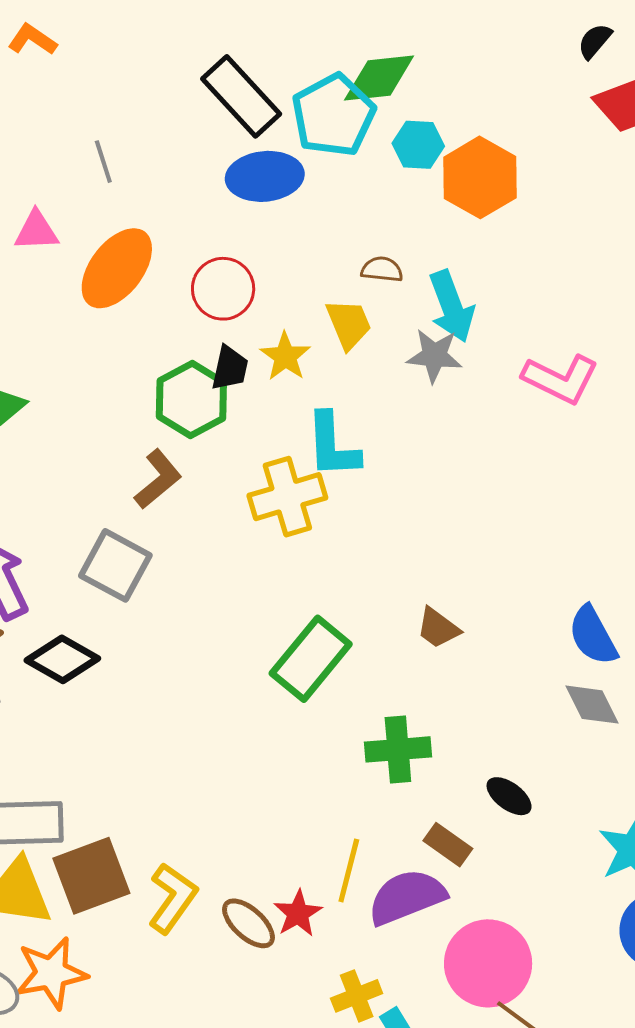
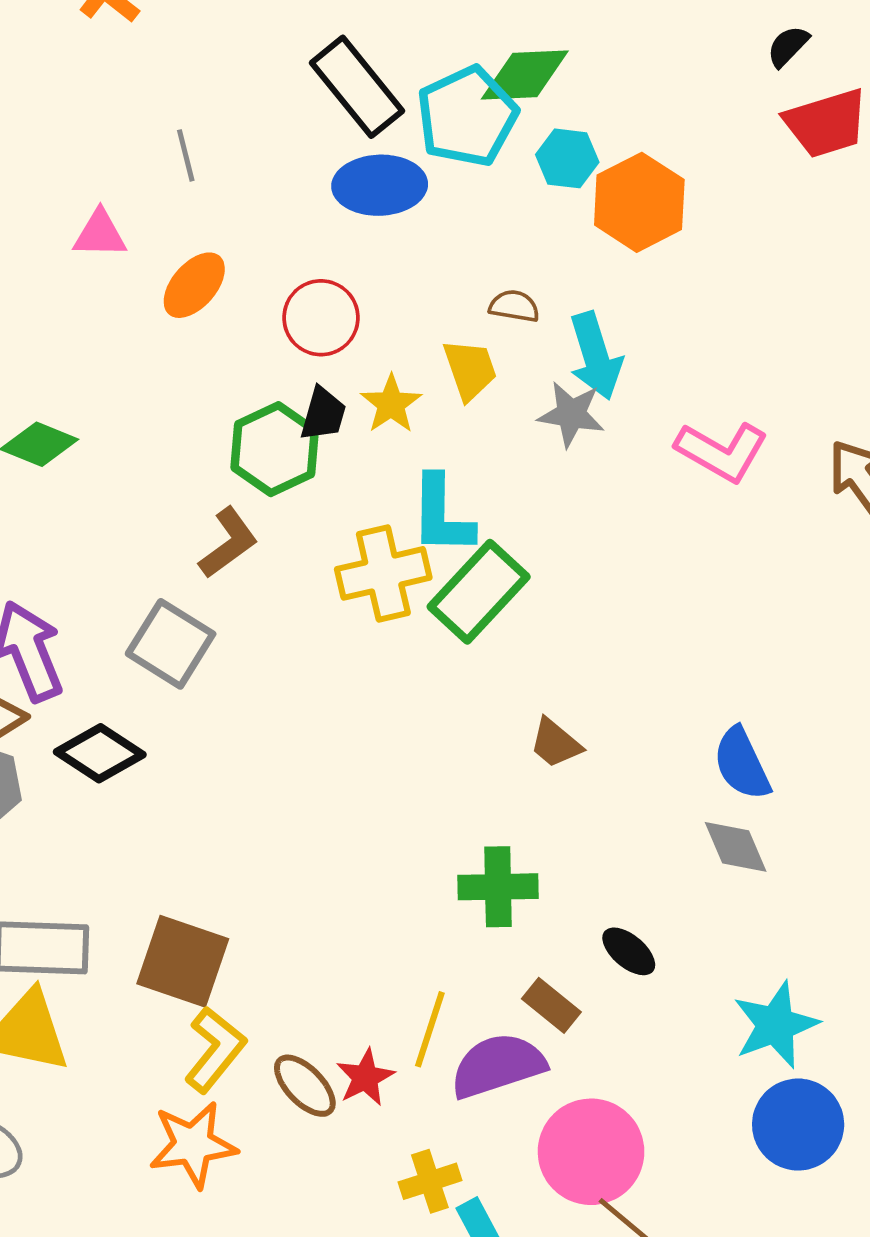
orange ellipse: (117, 268) -> (194, 285), size x0.7
green rectangle: (311, 659) -> (479, 592), moved
brown square: (91, 876) -> (183, 961), moved, turned 36
orange star: (51, 973) -> (193, 1145), moved

